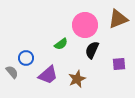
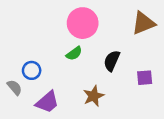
pink circle: (85, 25) -> (83, 23), moved
purple trapezoid: (48, 75) -> (47, 102), moved

